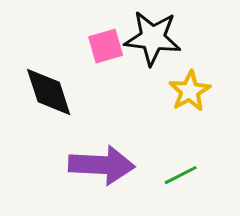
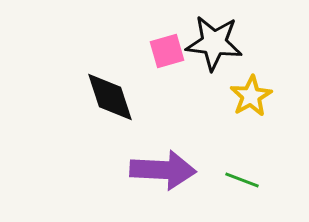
green line: (181, 175) -> (242, 180), turned 48

